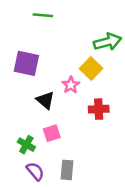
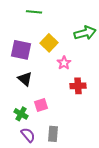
yellow square: (91, 68) -> (49, 43), moved
pink star: (71, 85) -> (64, 63), moved
black triangle: (45, 100) -> (25, 79), moved

